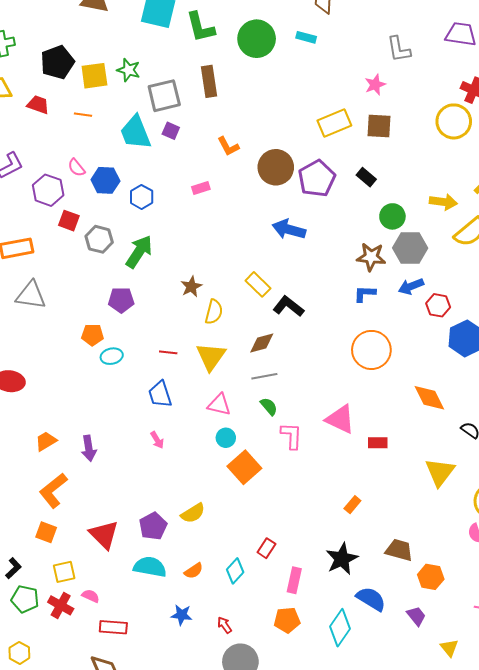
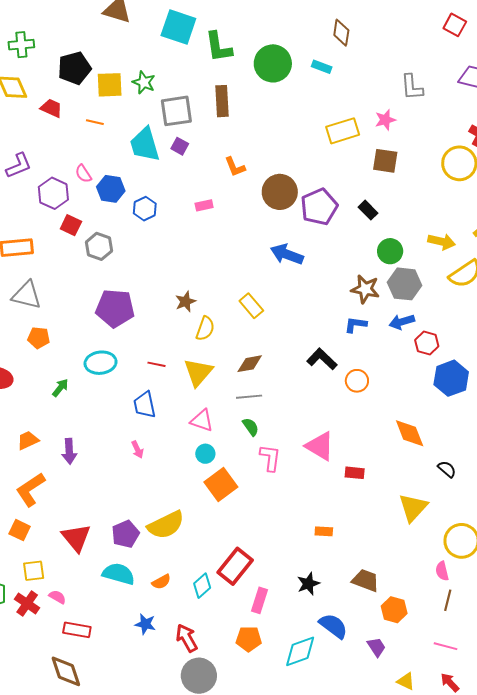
yellow rectangle: (334, 123) -> (343, 131), moved
green arrow: (139, 252) -> (60, 388), moved, size x0.6
purple pentagon: (121, 300) -> (115, 308), size x1.5
black L-shape: (288, 306) -> (322, 359), moved
orange pentagon: (92, 335) -> (39, 338), moved
orange circle: (371, 350) -> (357, 381), size x0.6
cyan ellipse: (112, 356) -> (101, 363), size x1.4
orange rectangle: (352, 505) -> (324, 531), turned 48
yellow semicircle: (193, 513) -> (166, 525), size x1.5
red rectangle: (266, 548) -> (235, 566), size x1.8
black star: (342, 559) -> (308, 584), size x0.7
red arrow: (225, 625) -> (187, 638), size x1.6
cyan diamond: (340, 628) -> (300, 651), turned 30
yellow triangle: (449, 648) -> (406, 681), turned -30

